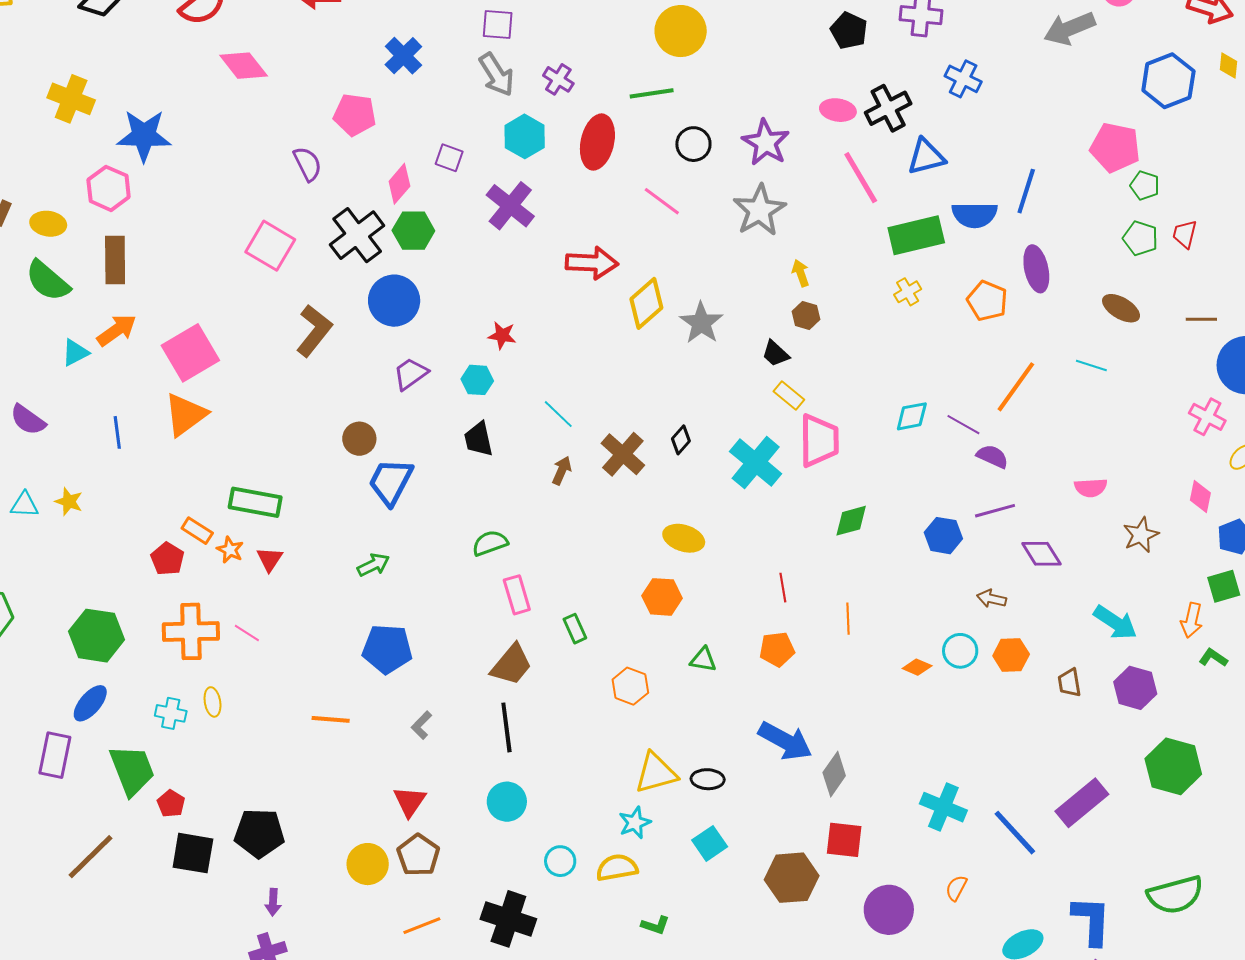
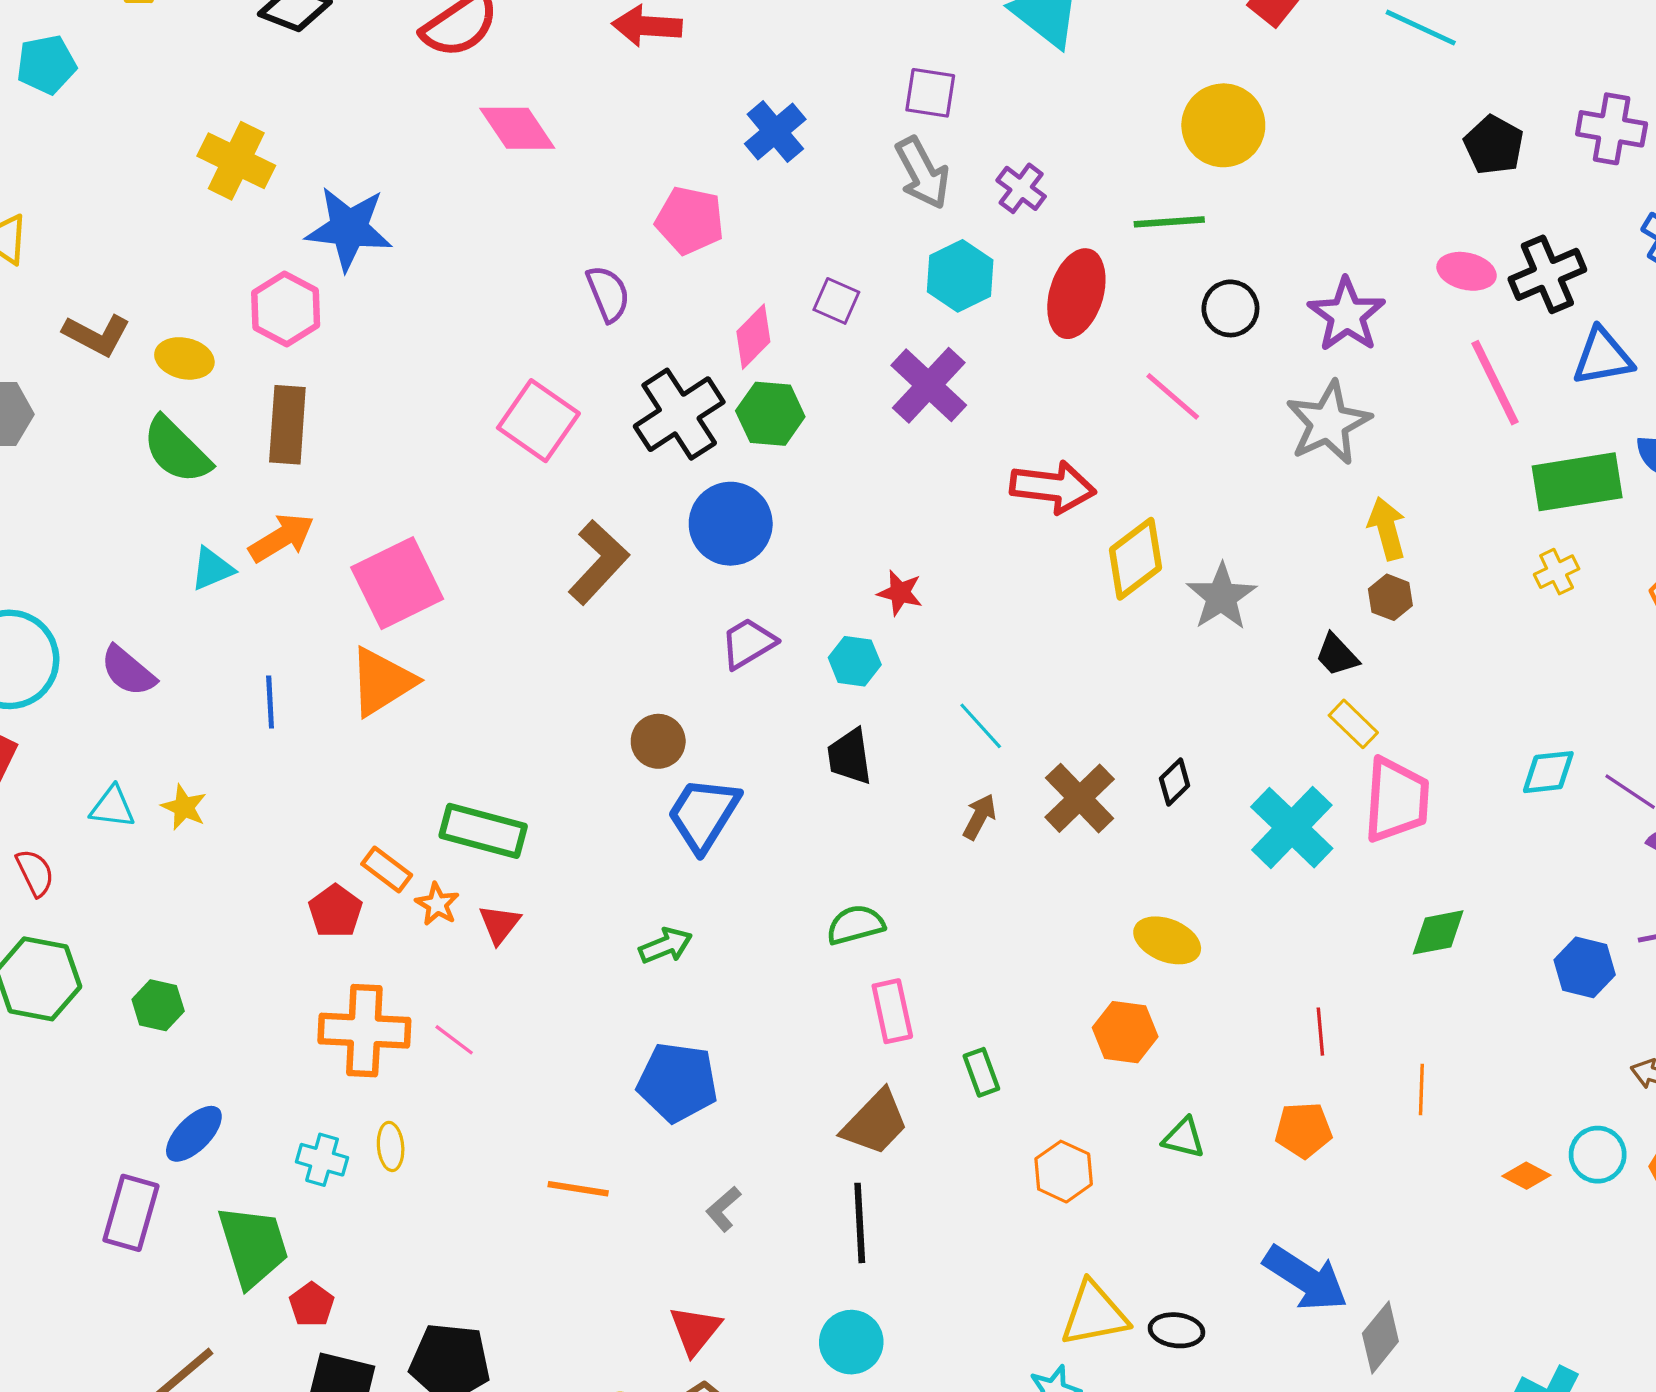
yellow arrow: (801, 273) -> (1387, 529), size x1.4
green hexagon: (96, 636) -> (158, 1005), moved, size x0.6

